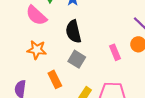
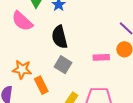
orange star: (37, 50) -> (22, 69), moved
pink rectangle: (115, 52) -> (101, 57), turned -70

